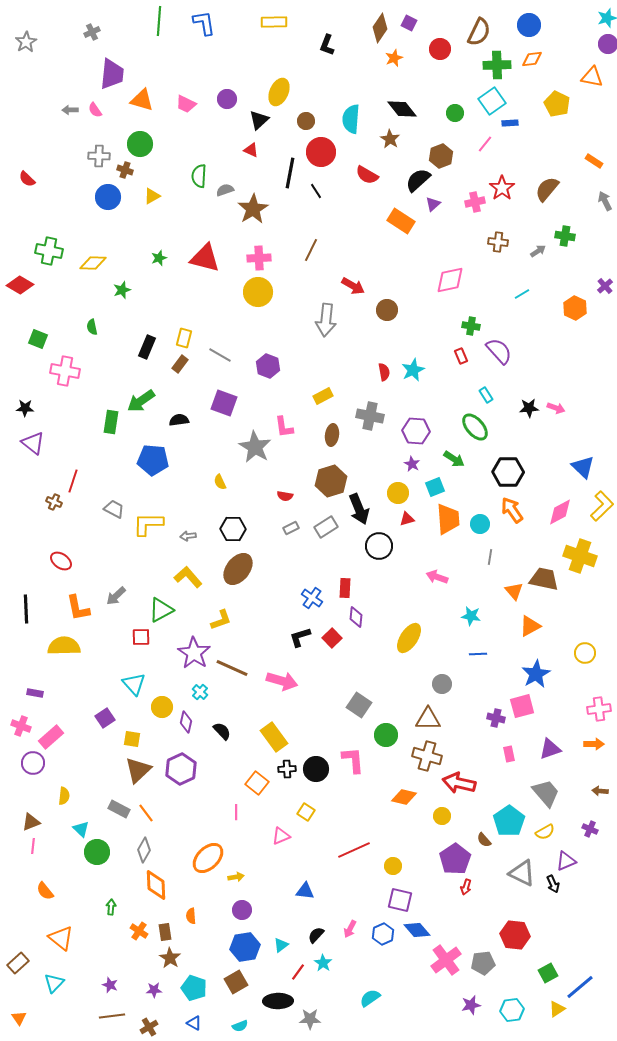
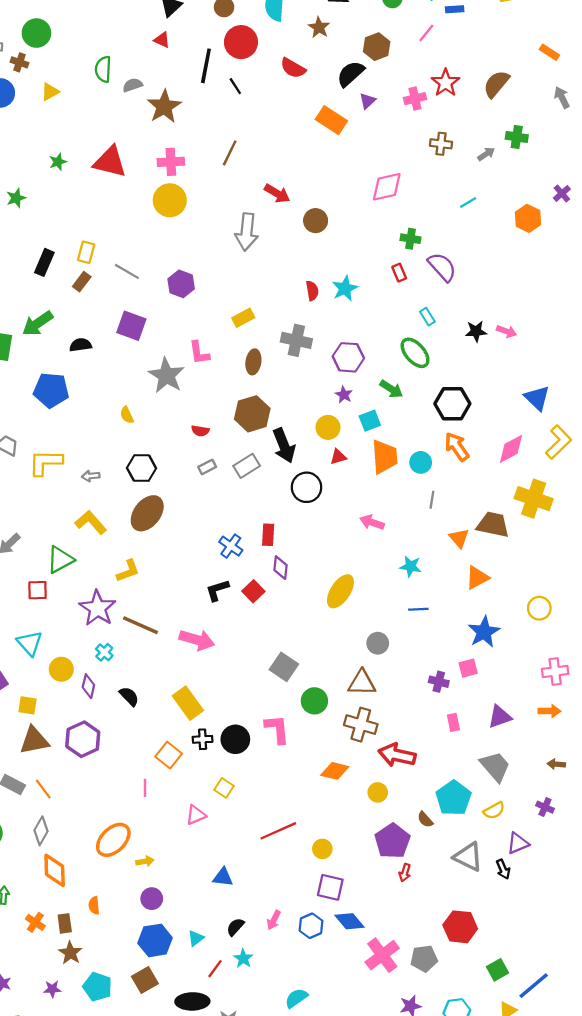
pink square: (522, 706) -> (468, 668), size x0.7
brown triangle: (138, 770) -> (34, 740), turned 32

